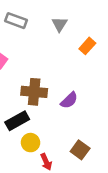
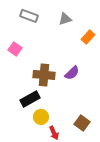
gray triangle: (59, 24) -> (65, 19), turned 40
purple semicircle: (69, 100) -> (72, 73), moved

